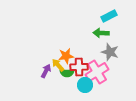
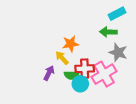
orange star: (66, 56) -> (71, 44), moved
yellow arrow: (58, 65) -> (62, 58), moved
cyan circle: (85, 85) -> (80, 84), moved

